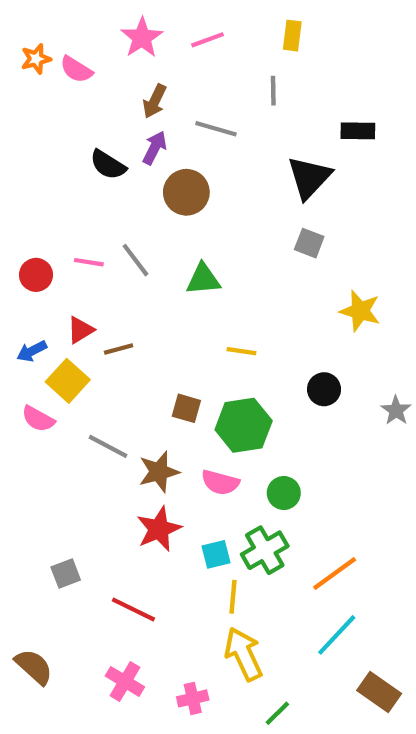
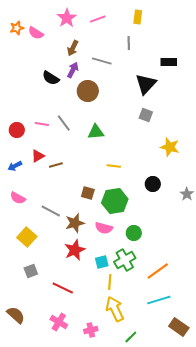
yellow square: (68, 381) -> (27, 237), moved
cyan line: (337, 635) -> (159, 300), turned 30

